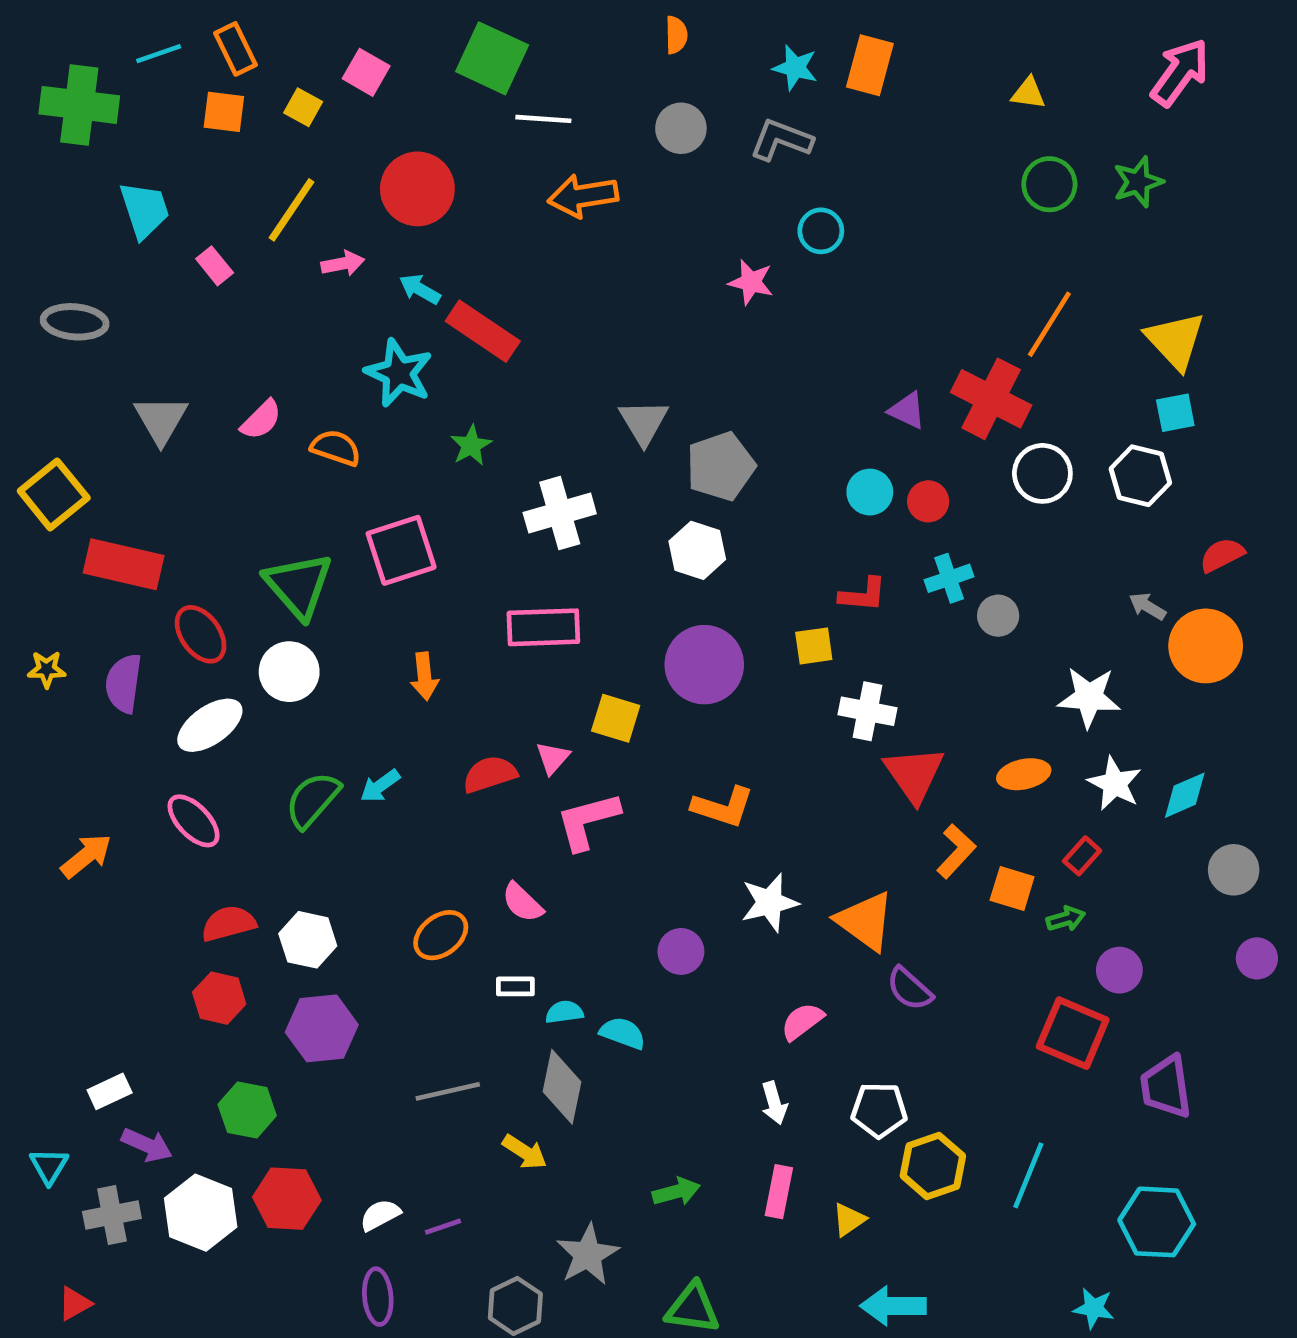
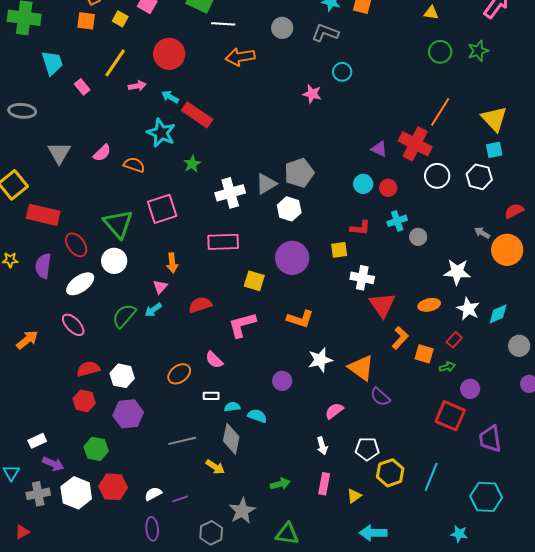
gray triangle: (644, 422) -> (266, 184), moved, turned 30
pink triangle: (553, 758) -> (160, 287), moved

